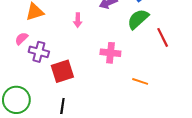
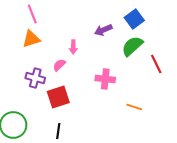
pink semicircle: (21, 39) -> (59, 65), moved

